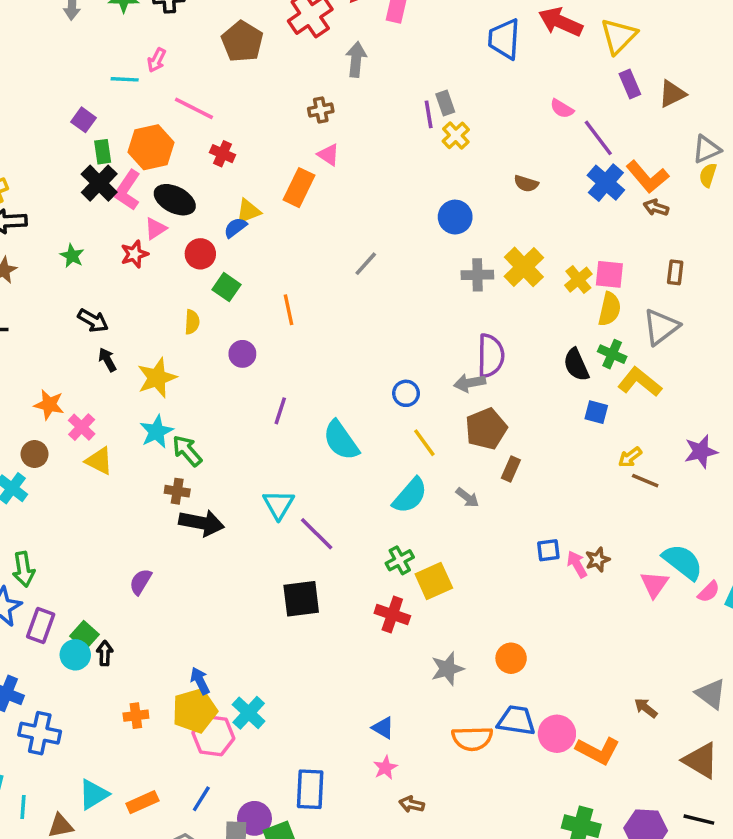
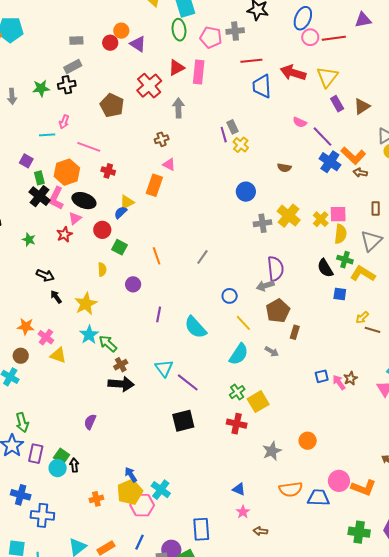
gray line: (366, 264) -> (202, 257), moved
brown cross: (177, 491) -> (121, 365), moved, turned -32
blue trapezoid: (516, 720) -> (319, 498), moved

